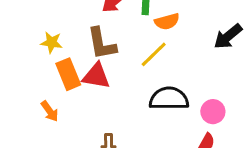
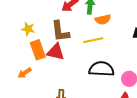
yellow line: (154, 54) -> (93, 40), turned 30
orange arrow: (50, 111) -> (25, 73), turned 88

